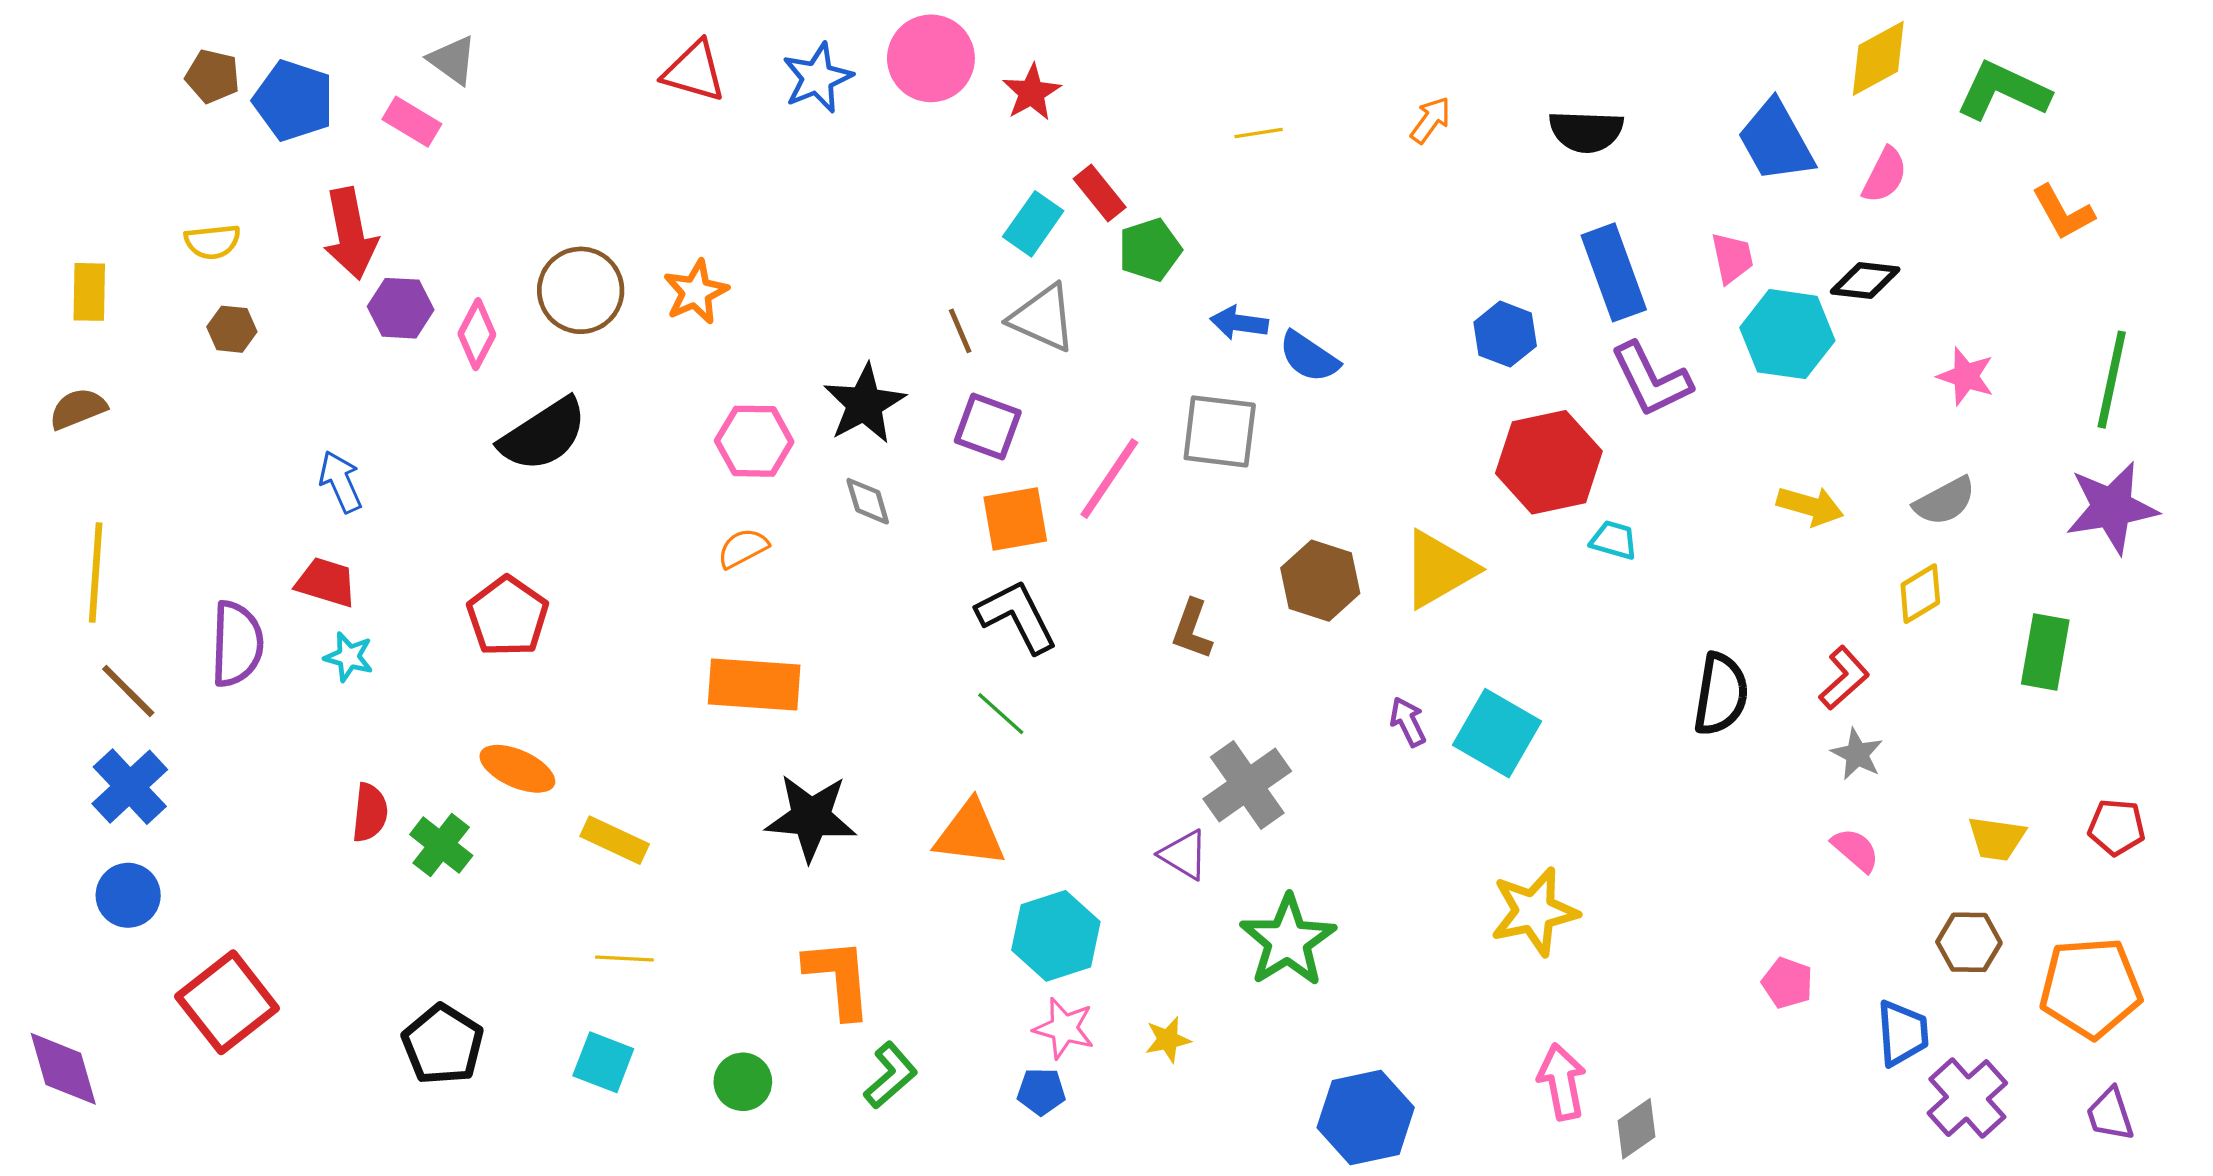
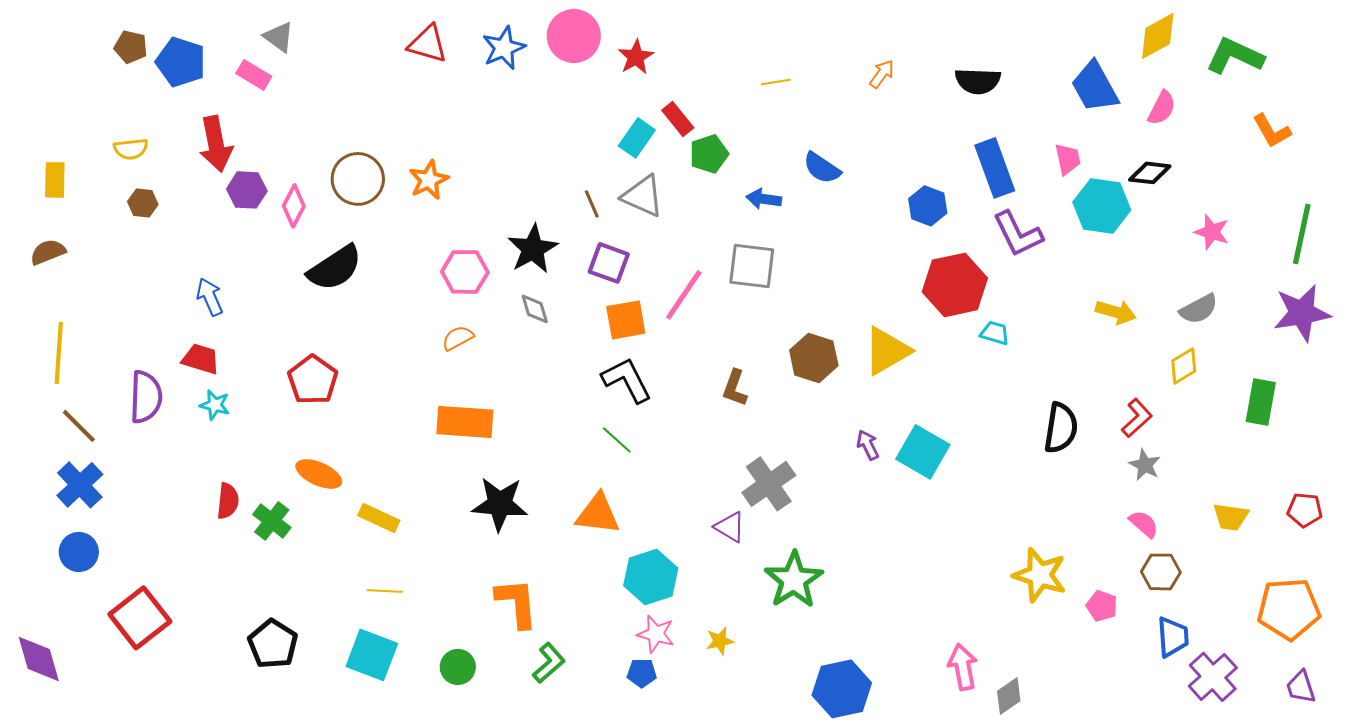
blue semicircle: (1309, 357) -> (822, 168), moved
yellow star: (1534, 912) -> (1040, 575), moved, turned 30
brown hexagon: (1969, 942) -> (1161, 572), moved
cyan square: (603, 1062) -> (372, 655), size x1.4

